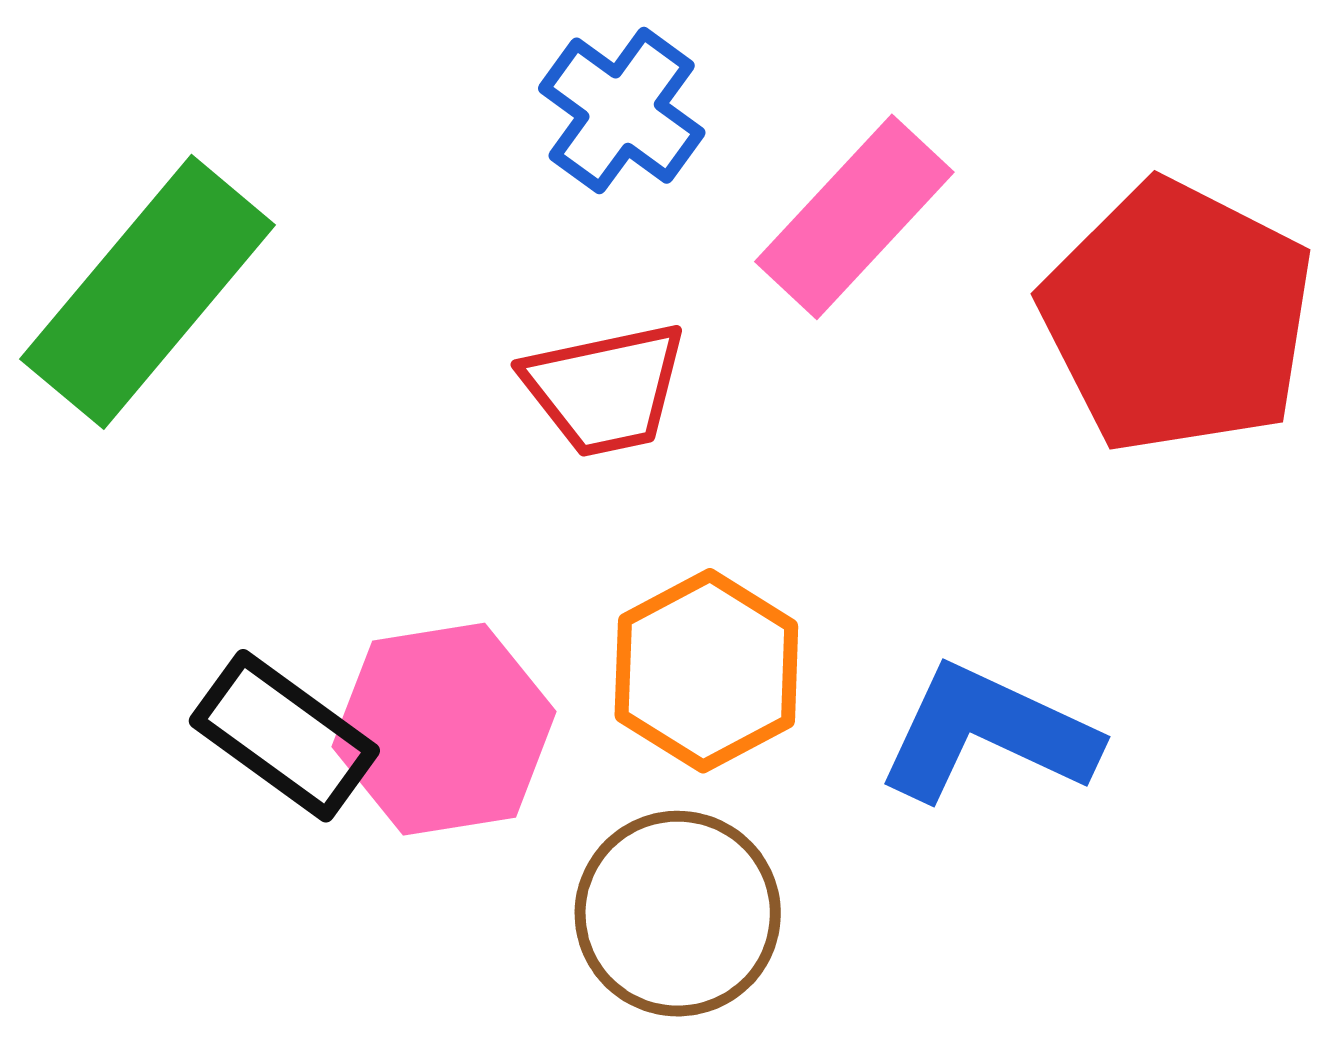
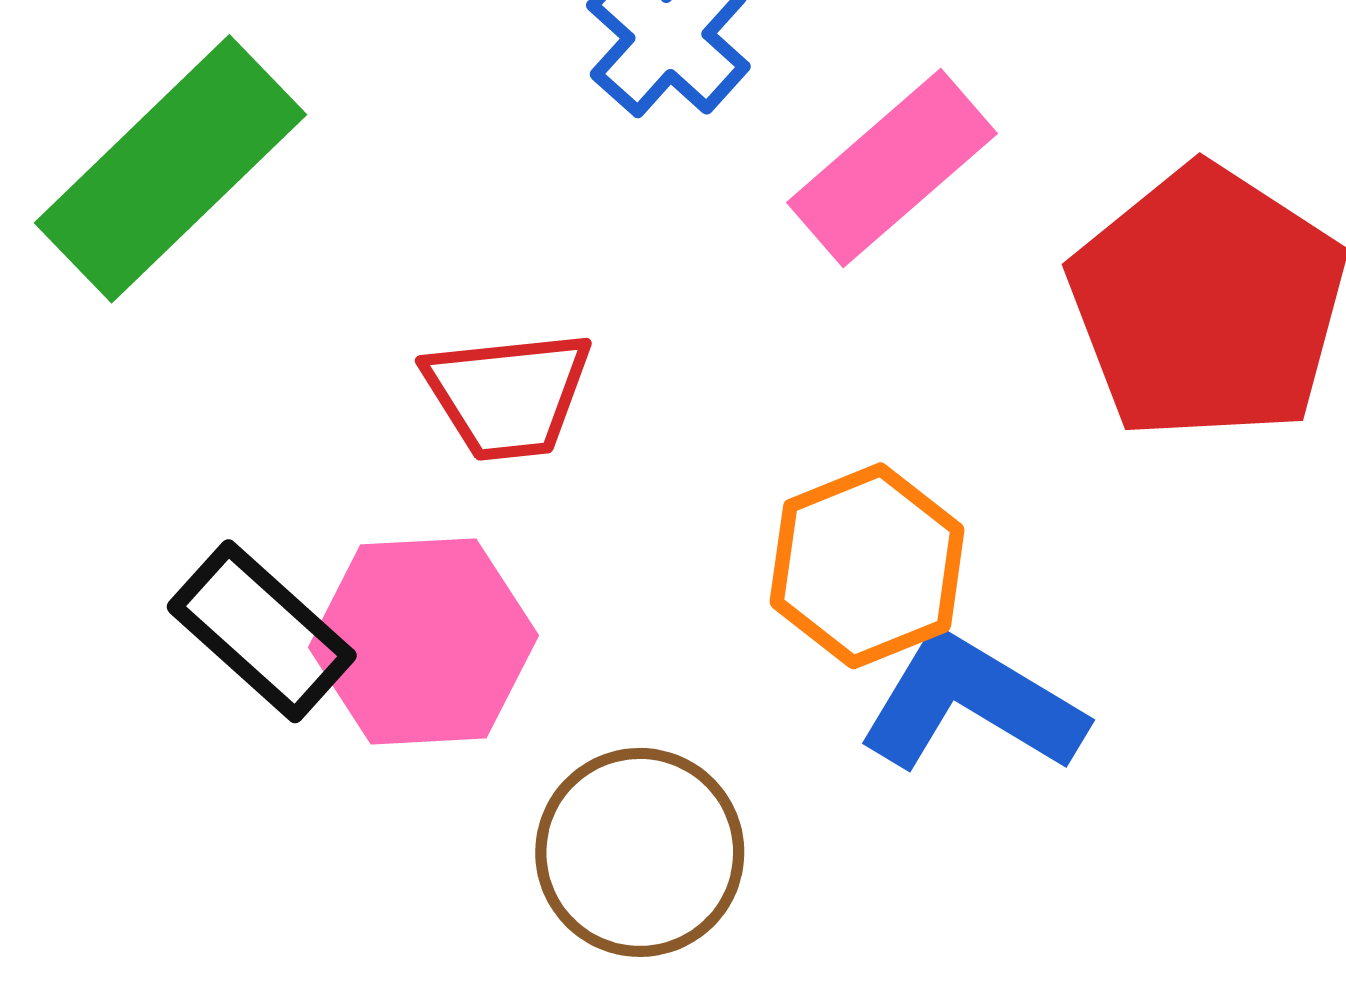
red trapezoid: (605, 389) -> (508, 395), moved
orange hexagon: (706, 671) -> (867, 566), moved

